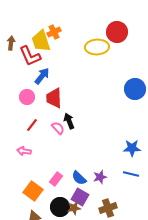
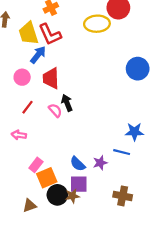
yellow trapezoid: (41, 41) -> (28, 33), moved
red L-shape: (30, 56) -> (50, 34), moved
blue line: (131, 174) -> (122, 152), moved
pink rectangle: (56, 179) -> (36, 165), moved
orange square: (33, 191) -> (47, 178), moved, turned 30
purple square: (80, 197) -> (79, 184), turned -30
brown cross: (108, 208) -> (123, 196), moved, turned 30

